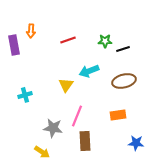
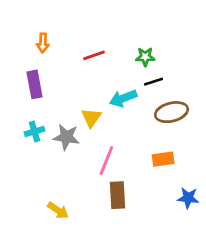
purple rectangle: (14, 45) -> (34, 84), moved
black line: (123, 49) -> (154, 82), moved
gray star: (53, 128) -> (66, 137), moved

